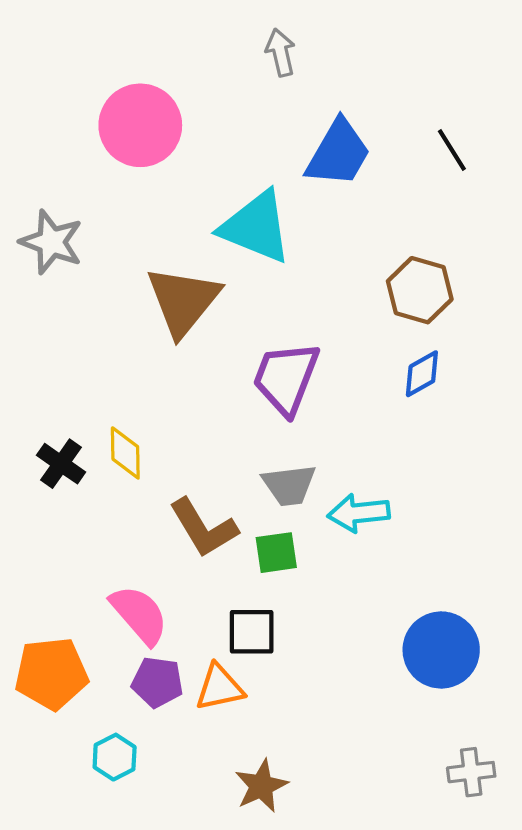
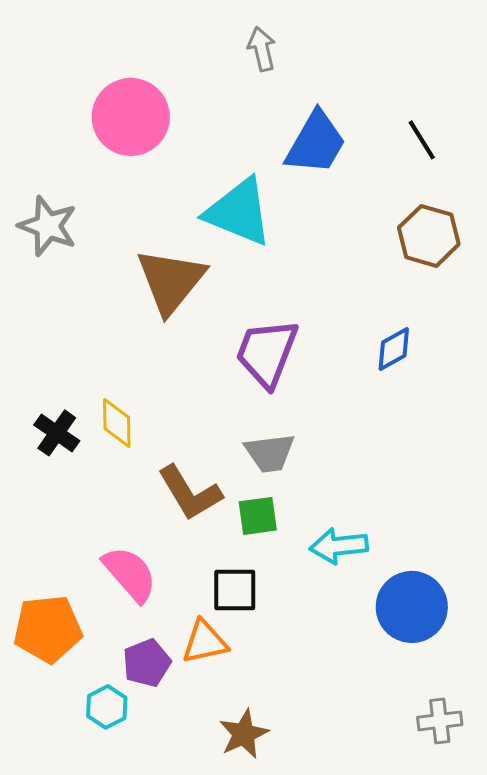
brown hexagon: (420, 290) -> (429, 236), moved
cyan arrow: (359, 513) -> (339, 546), moved
purple pentagon: (157, 682) -> (147, 663), moved, turned -30

